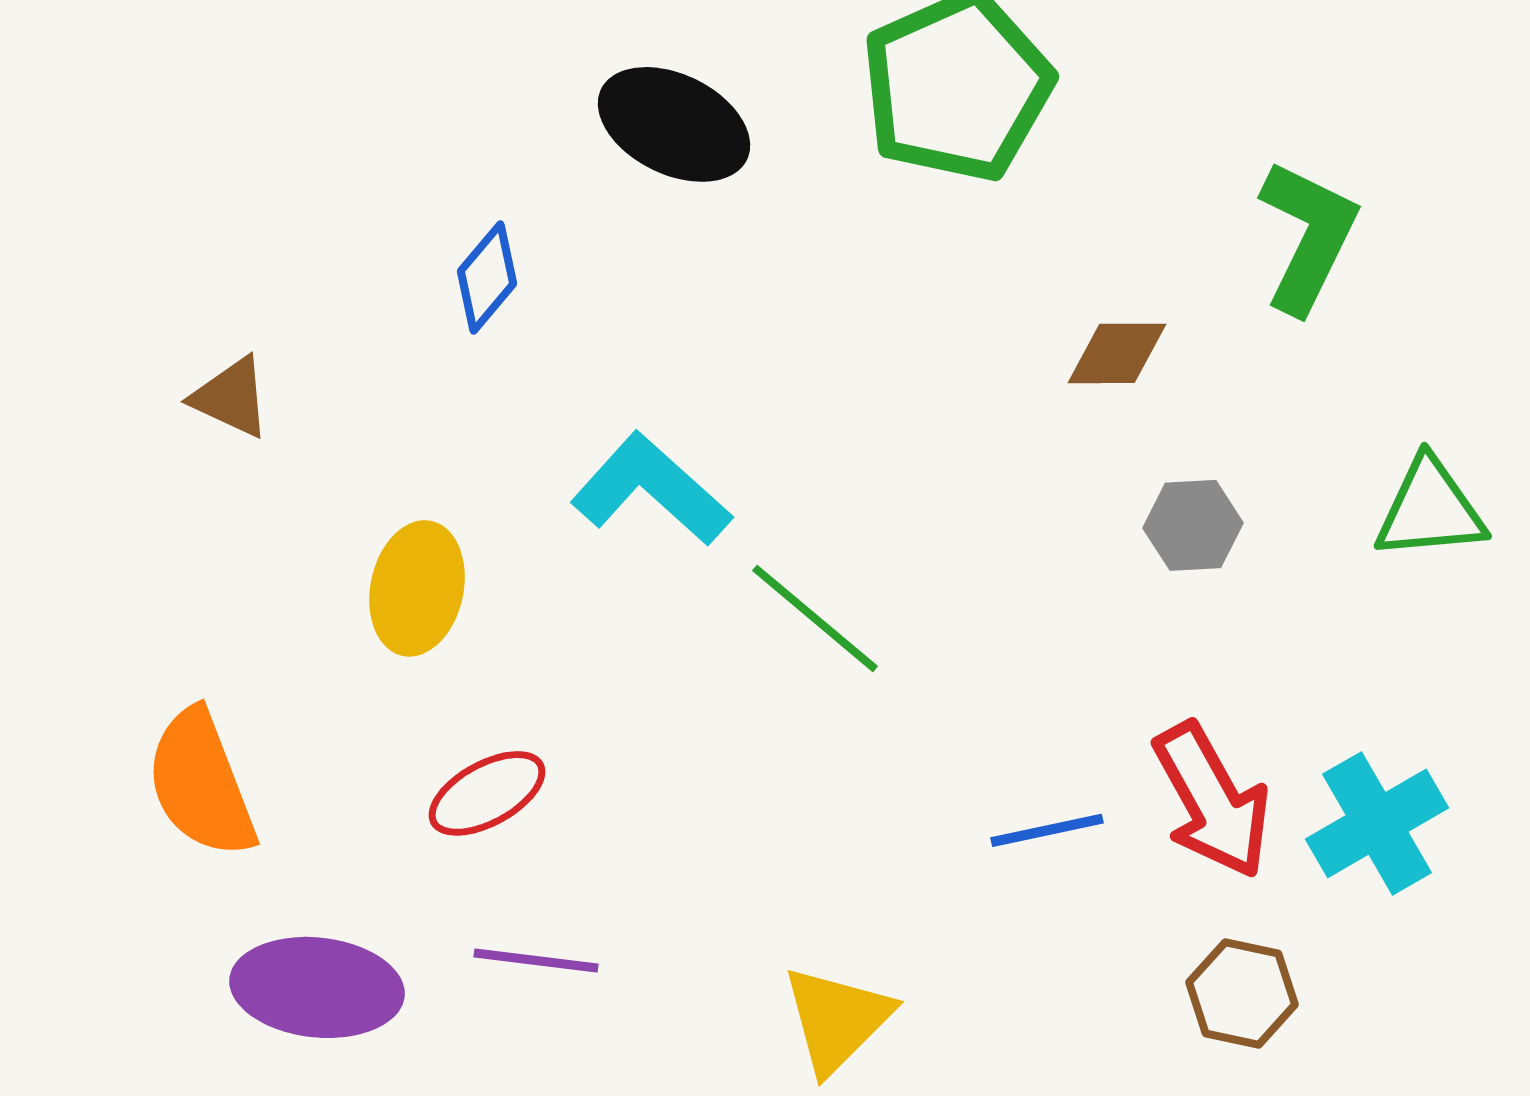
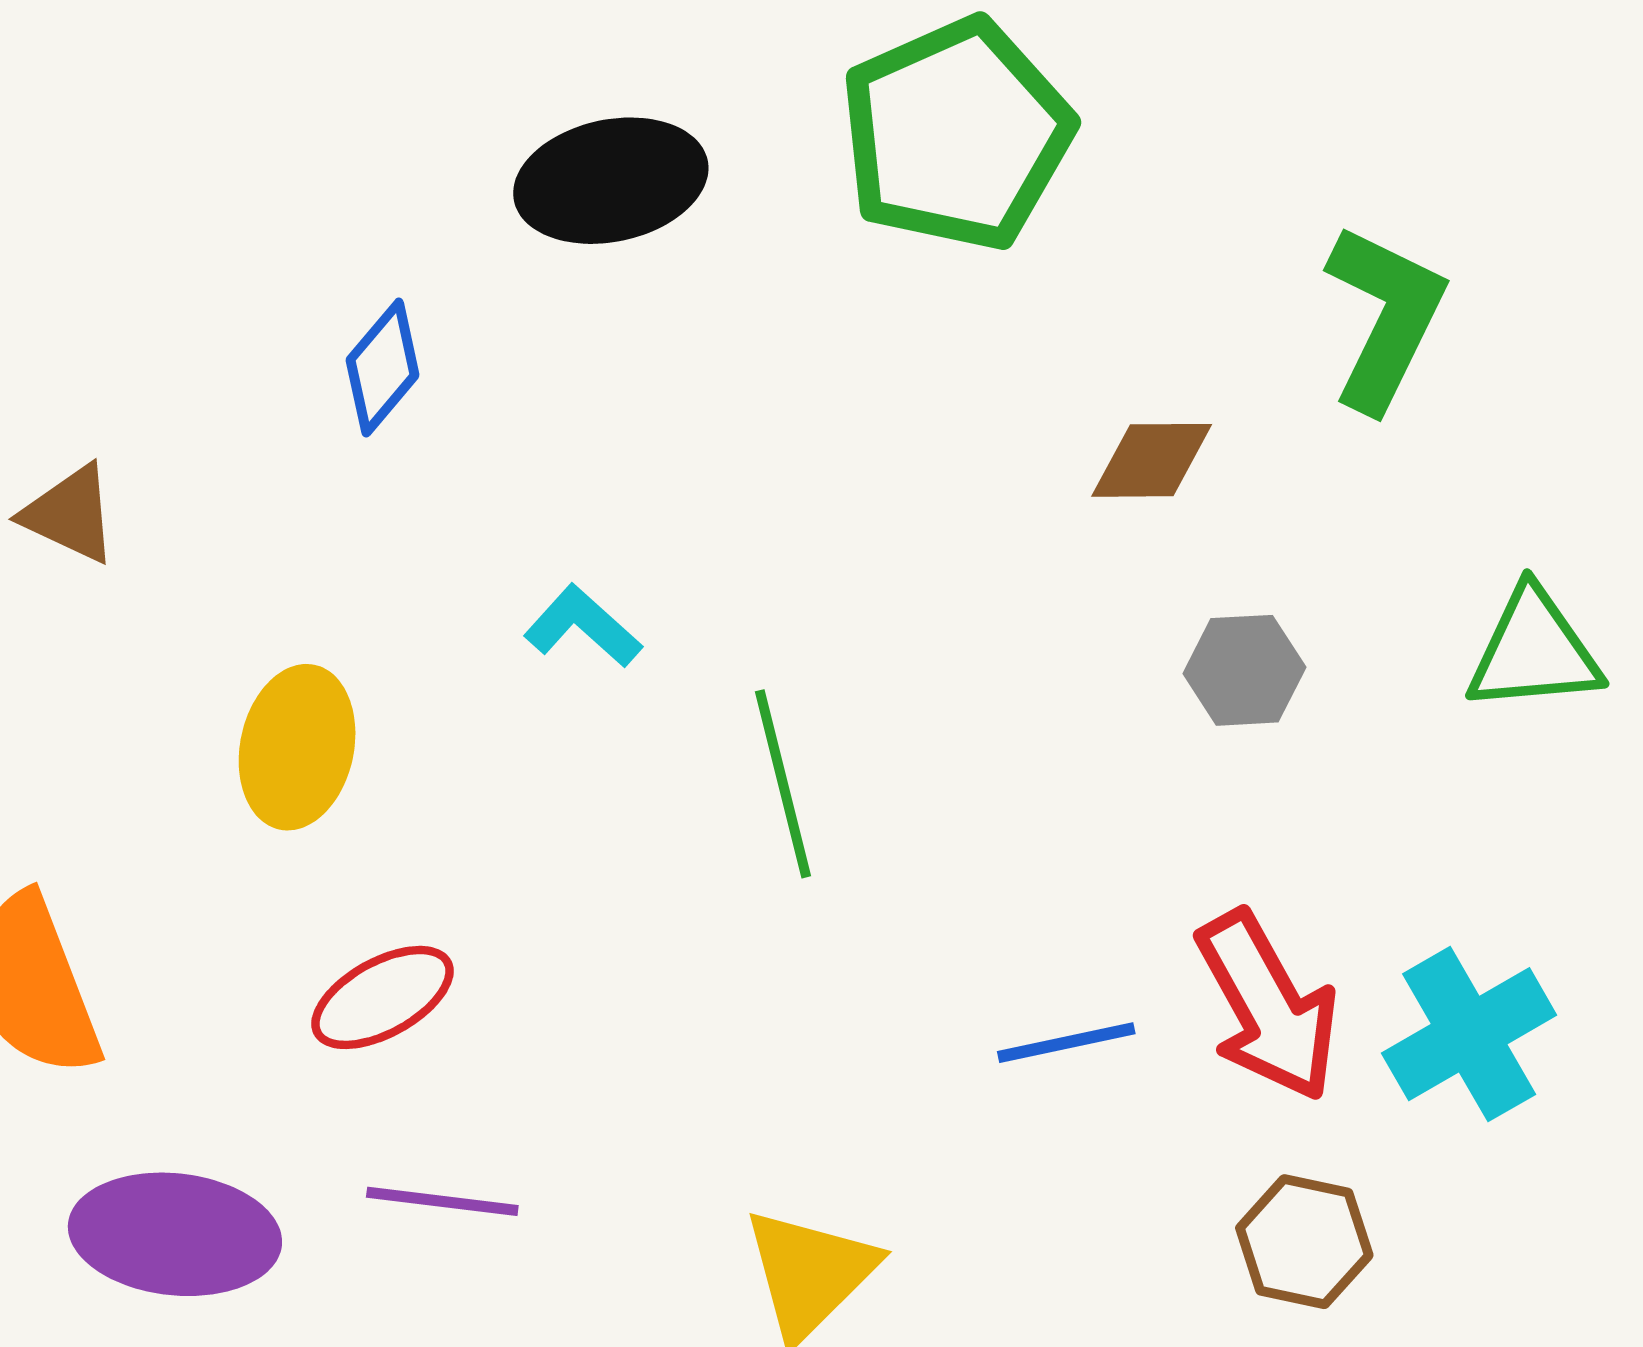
black ellipse: (674, 124) -> (611, 181), turned -38
cyan L-shape: (651, 489) -> (583, 626), size x0.6
green line: (815, 618) -> (783, 784), turned 36

